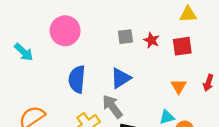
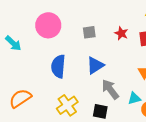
gray square: (125, 37) -> (89, 32), moved
gray arrow: (112, 107) -> (110, 89), moved

